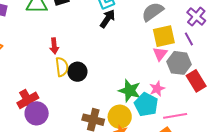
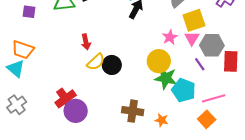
purple line: (189, 39) -> (200, 64), moved
yellow semicircle: (62, 67) -> (96, 62), turned 60
red rectangle: (196, 81) -> (231, 61), turned 40
pink star: (157, 89) -> (170, 37), moved
yellow circle: (120, 117) -> (159, 61), moved

